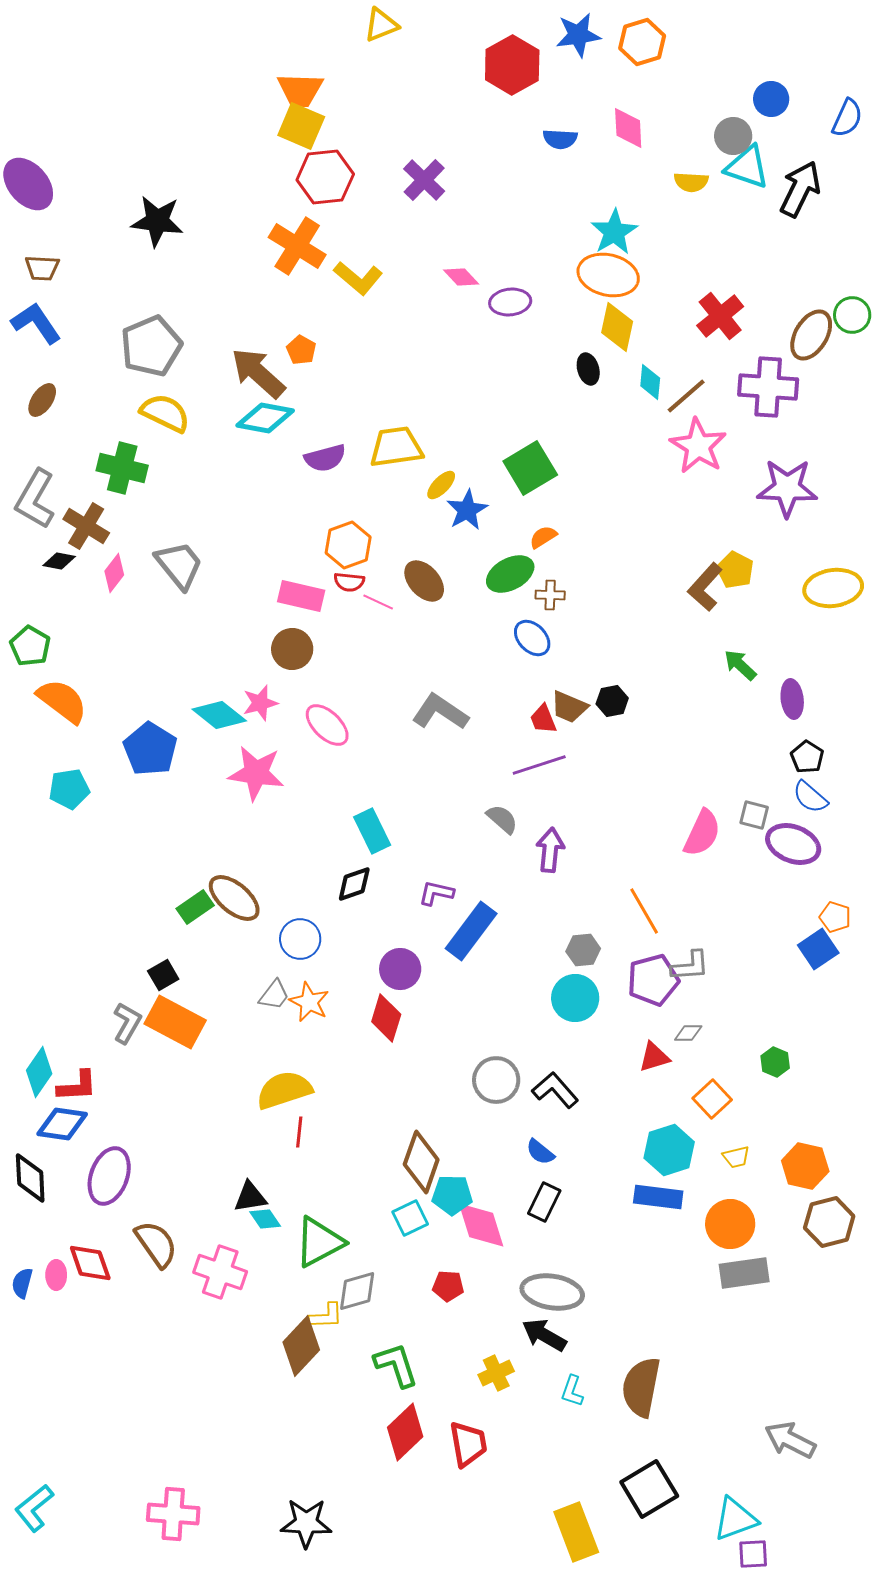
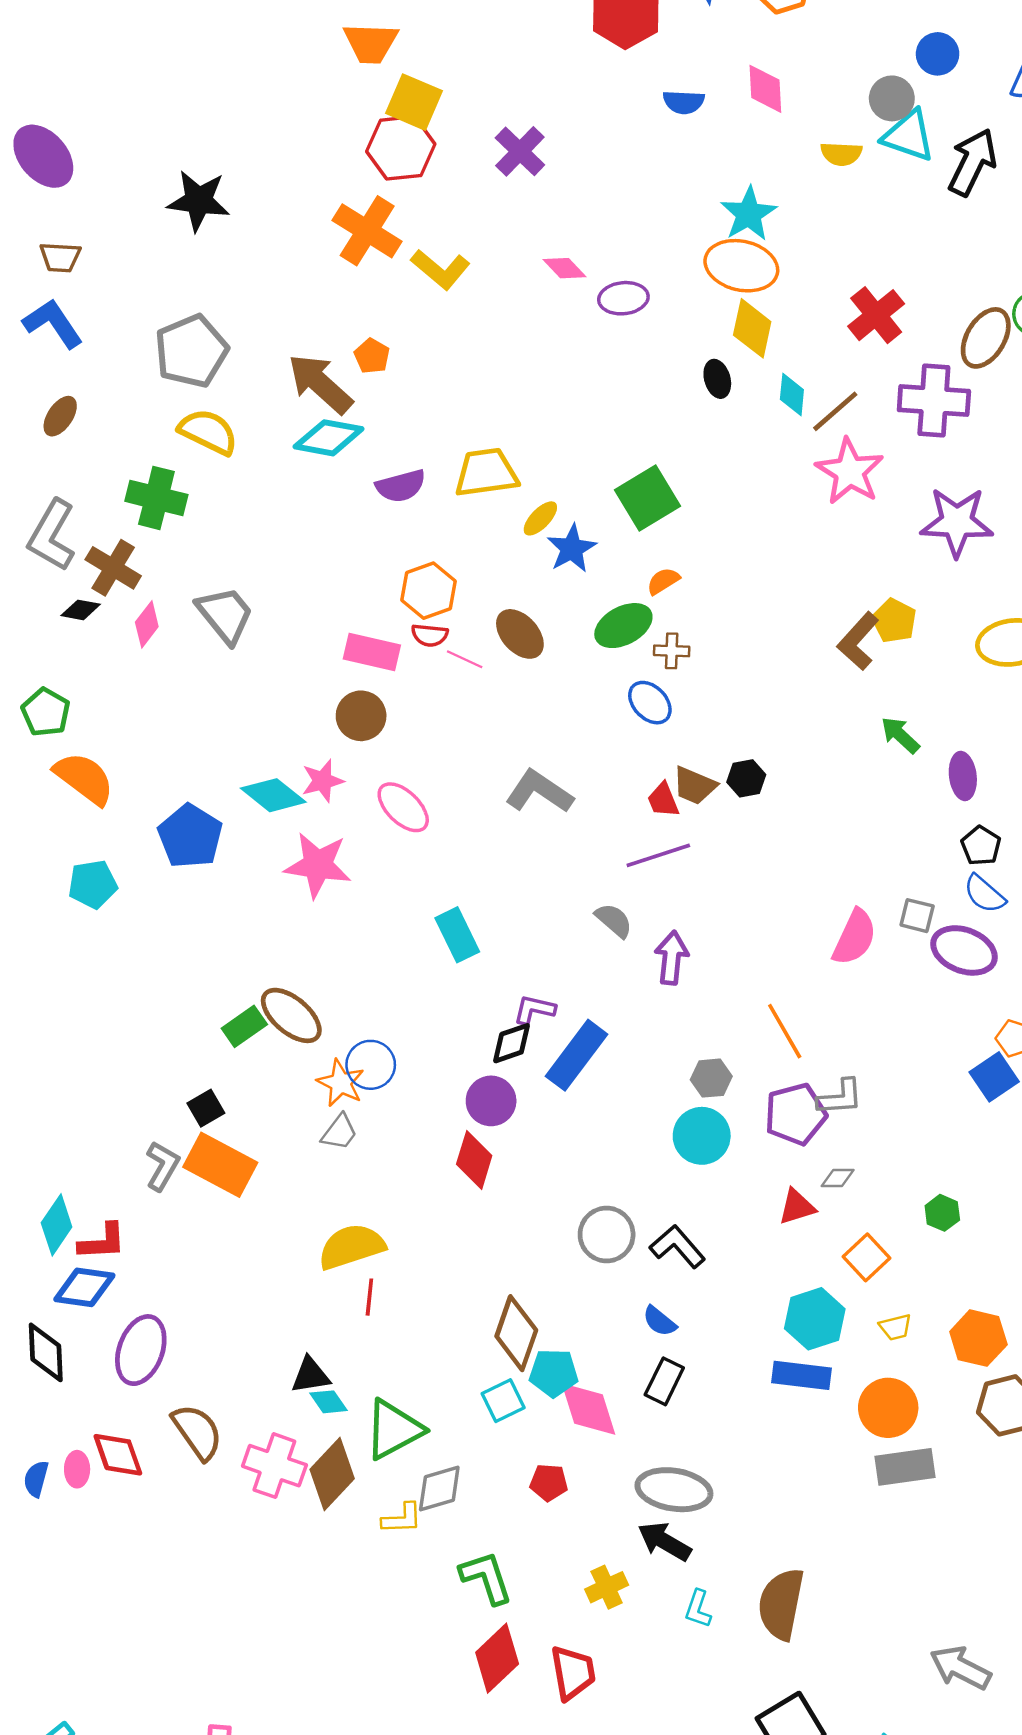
yellow square: (301, 126) -> (414, 102), moved
black diamond: (354, 884) -> (511, 1043), moved
orange star: (309, 1002) -> (341, 1083), moved
brown diamond: (301, 1346) -> (332, 1474), moved

